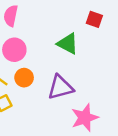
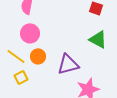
green triangle: (68, 44) -> (98, 39), moved

